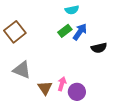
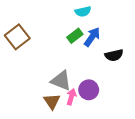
gray triangle: (22, 70) -> (61, 81), moved
purple circle: (77, 92) -> (89, 90), moved

